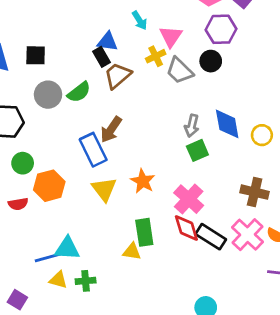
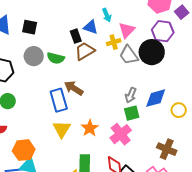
blue triangle: (107, 42) -> (91, 27), moved
black circle: (211, 61) -> (152, 52), size x1.6
green semicircle: (79, 92) -> (56, 58), turned 42
blue diamond: (227, 124) -> (156, 98), turned 75
brown arrow: (111, 129) -> (74, 88), turned 78
orange hexagon: (49, 186) -> (24, 150), moved
pink cross: (189, 199) -> (121, 134), moved

